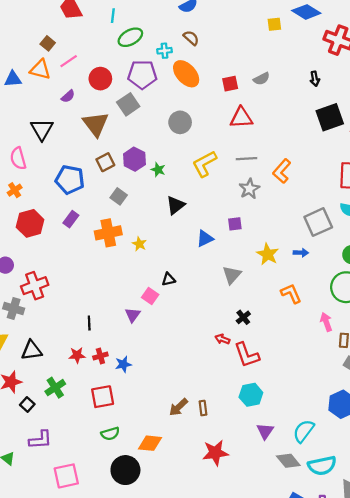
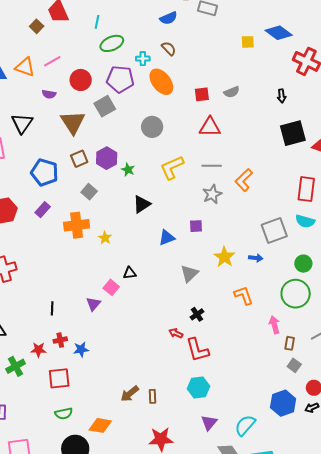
brown square: (48, 43) -> (37, 26), moved
purple semicircle: (68, 96) -> (49, 94), turned 48
red star: (77, 355) -> (38, 350), moved

